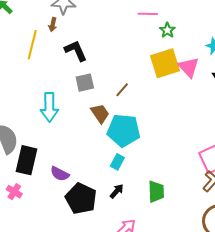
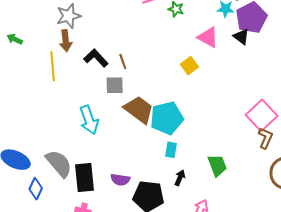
brown arrow: (53, 25) -> (66, 41), size x1.5
yellow square: (165, 63) -> (189, 66), moved, size x0.6
gray square: (85, 83) -> (115, 85), turned 30
brown line: (122, 90) -> (123, 62), moved, turned -42
brown trapezoid: (100, 113) -> (139, 110), size x1.5

